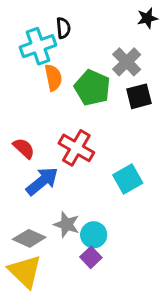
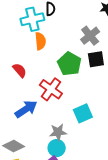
green pentagon: (92, 88) -> (69, 64), moved
red semicircle: (24, 148) -> (20, 70), moved
gray star: (67, 225) -> (58, 132), moved, turned -30

